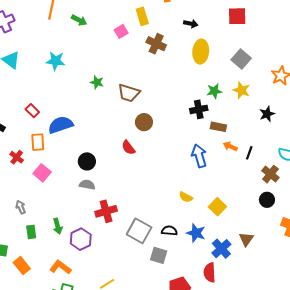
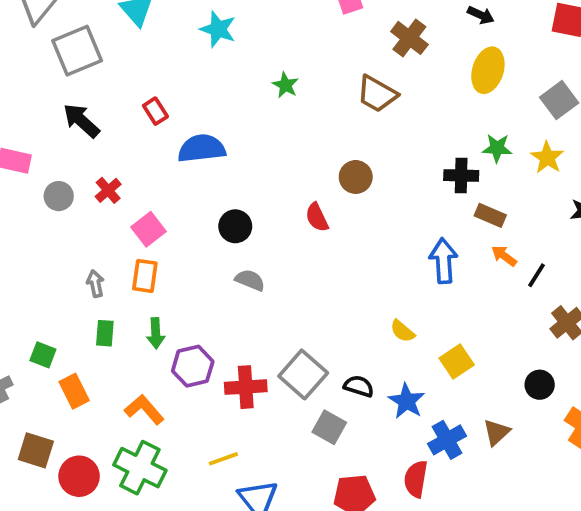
brown trapezoid: (129, 93) -> (377, 94), moved
orange rectangle: (38, 142) -> (145, 276), moved
gray semicircle: (87, 185) -> (250, 280), moved
black circle: (267, 200) -> (540, 385), moved
red cross: (106, 211) -> (246, 387), moved

